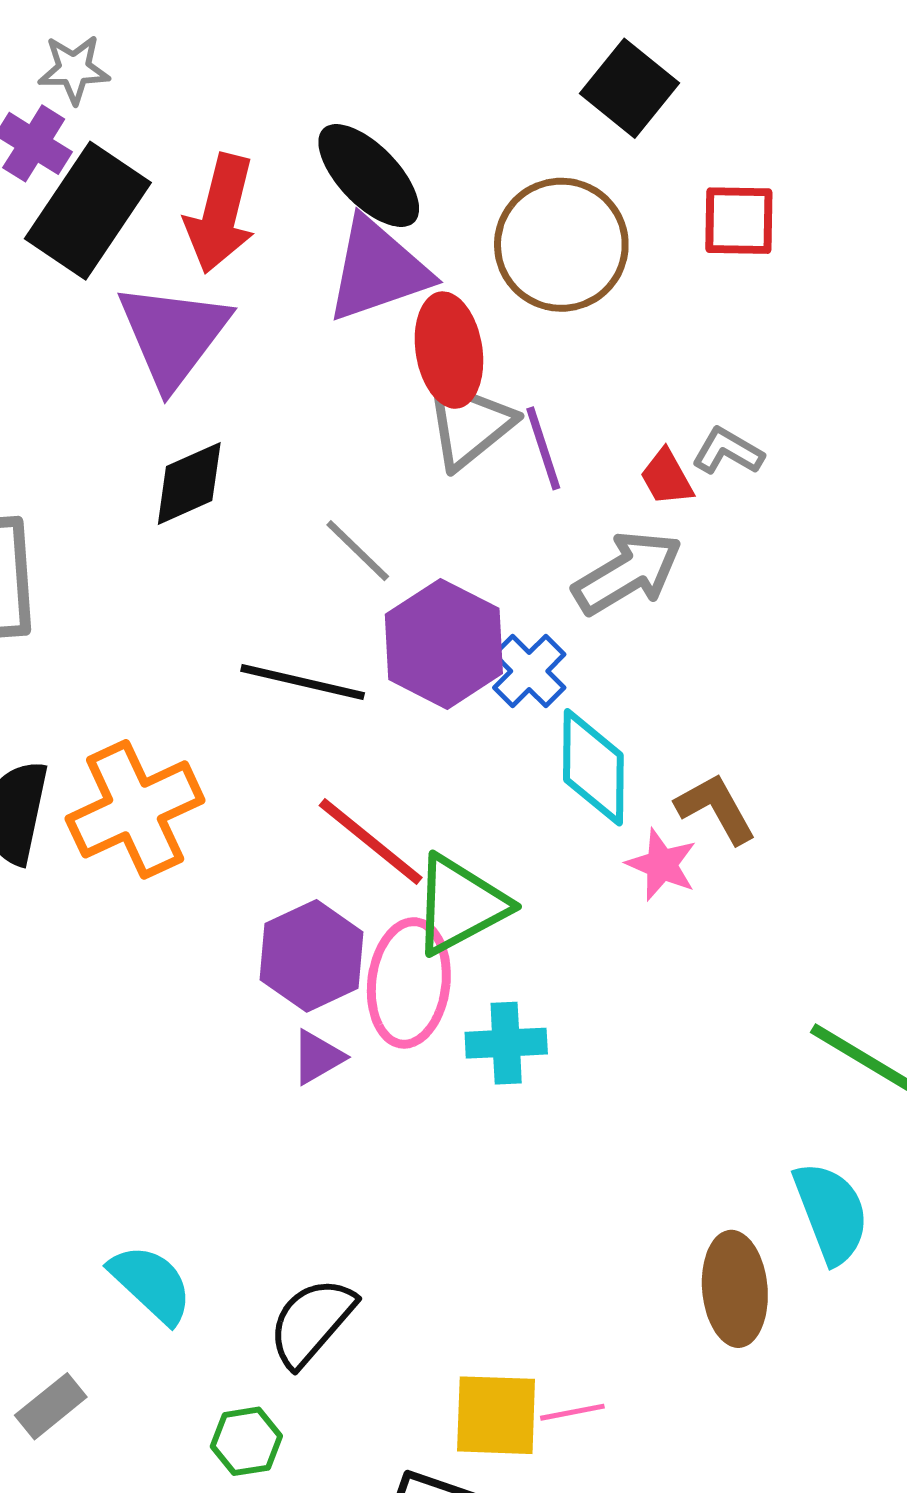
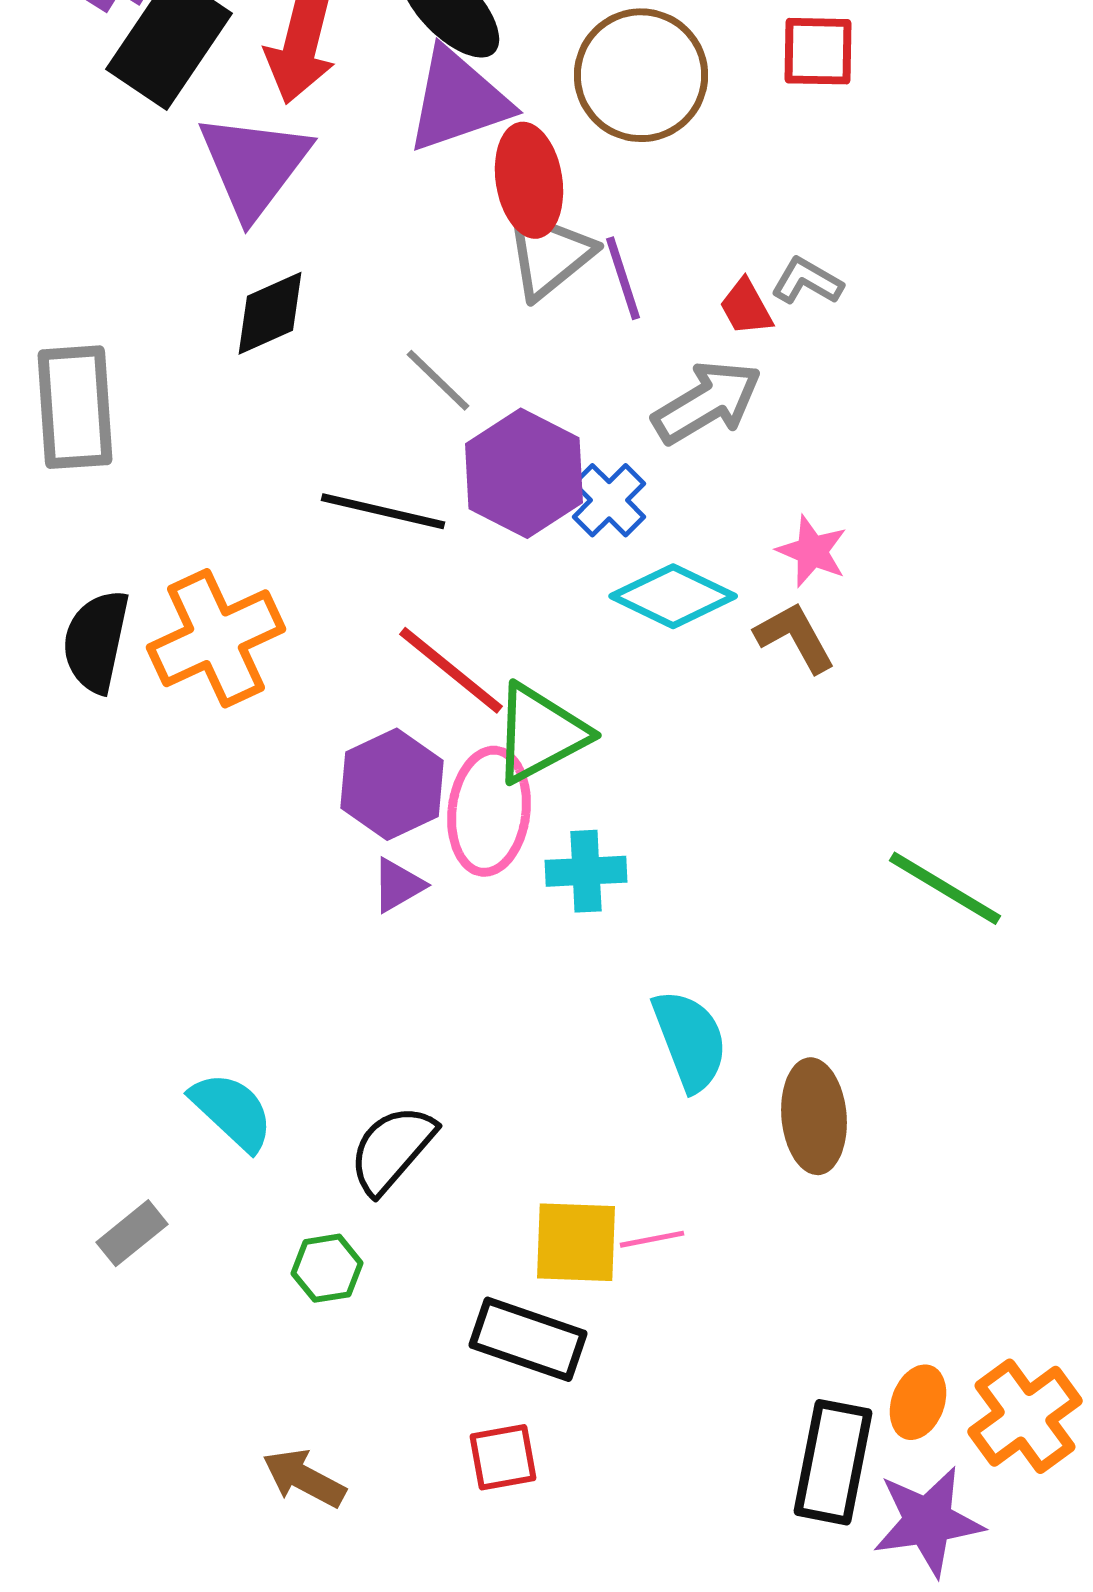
cyan diamond: (593, 767) -> (673, 596), turned -65
pink star: (662, 865) -> (812, 551), moved
cyan semicircle: (831, 1213) -> (690, 1040), moved

